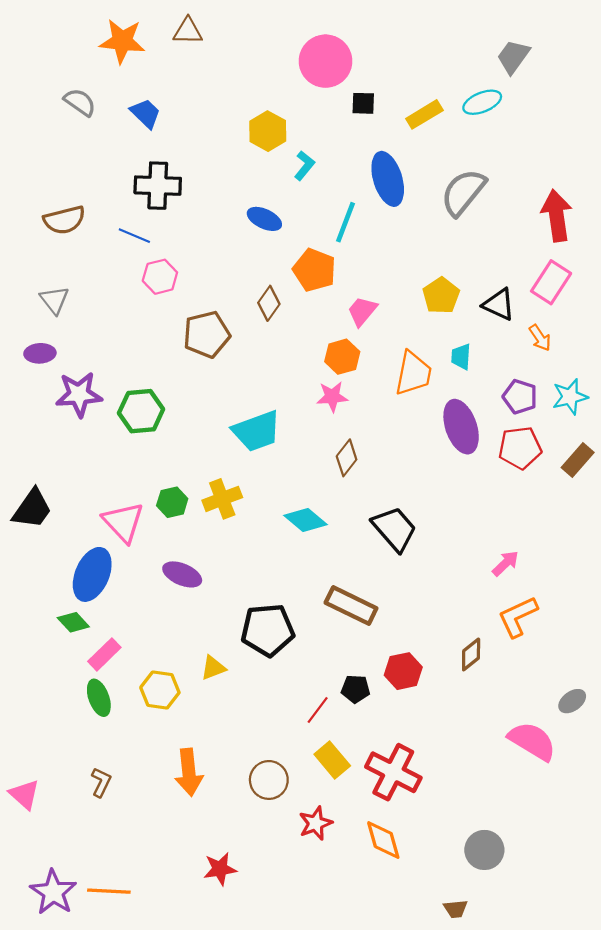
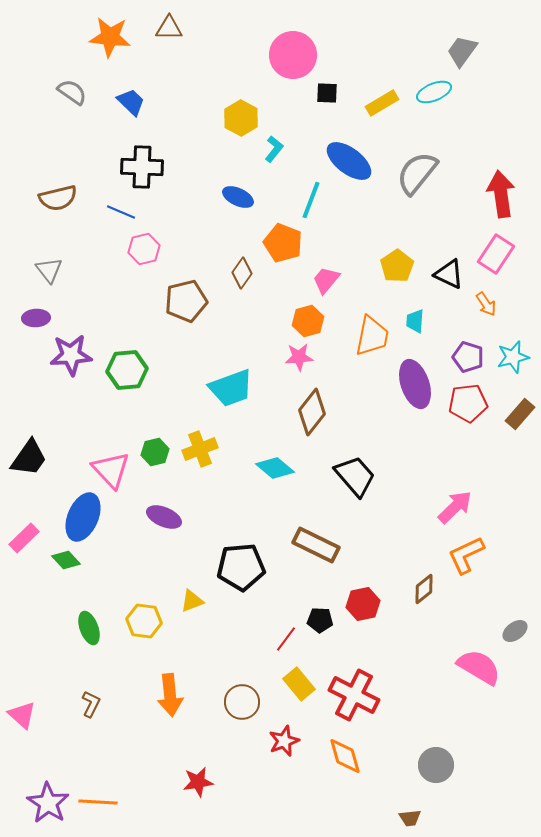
blue ellipse: (388, 179) -> (349, 161), turned -36
brown diamond: (347, 458) -> (312, 412), size x1.4
pink arrow: (505, 563) -> (455, 507), size x1.4
pink rectangle: (104, 654) -> (24, 538), moved

